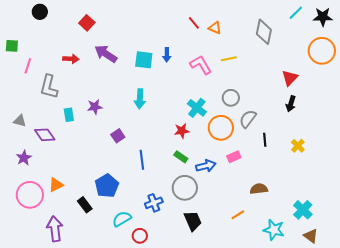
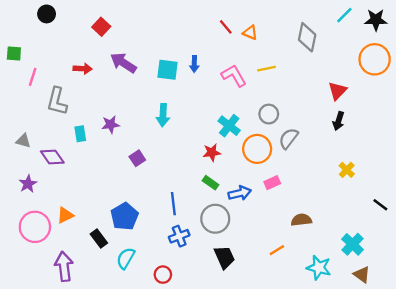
black line: (265, 140) -> (380, 205), moved, turned -48
blue line: (142, 160) -> (173, 204), moved
cyan semicircle: (122, 219) -> (126, 258), moved, turned -30

